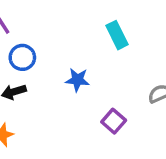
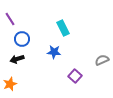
cyan rectangle: (117, 35) -> (63, 28), moved

